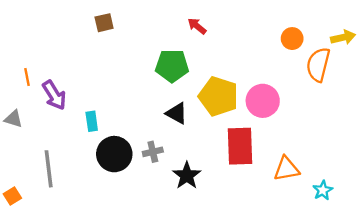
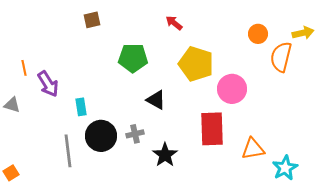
green pentagon: (172, 66) -> (133, 58), moved
yellow pentagon: (219, 96) -> (196, 64), moved
gray line: (49, 169) -> (68, 151), moved
cyan star: (323, 190) -> (285, 168), size x1.4

